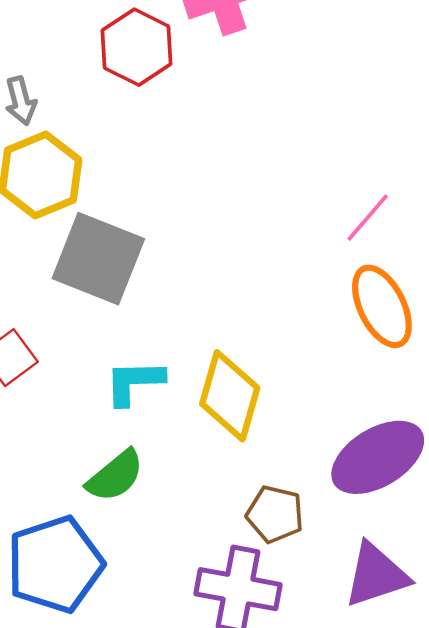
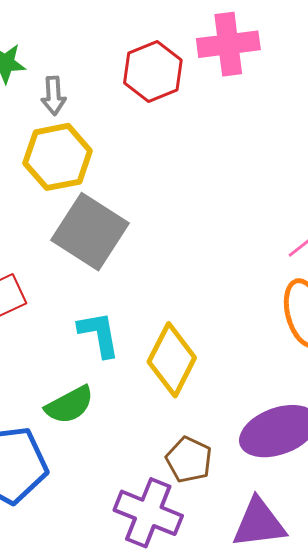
cyan L-shape: (134, 382) -> (99, 334), turned 70

